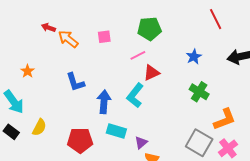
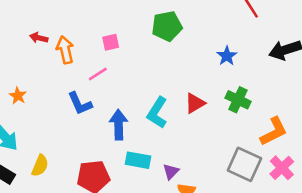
orange arrow: (68, 39) -> (65, 50), turned 45
pink line: (138, 55) -> (98, 74), moved
red triangle: (152, 73) -> (195, 103), moved

